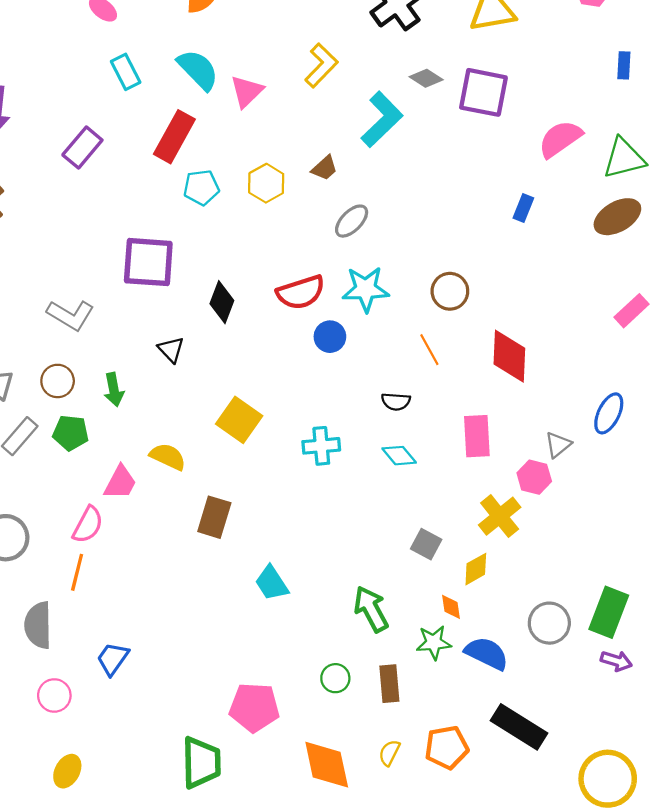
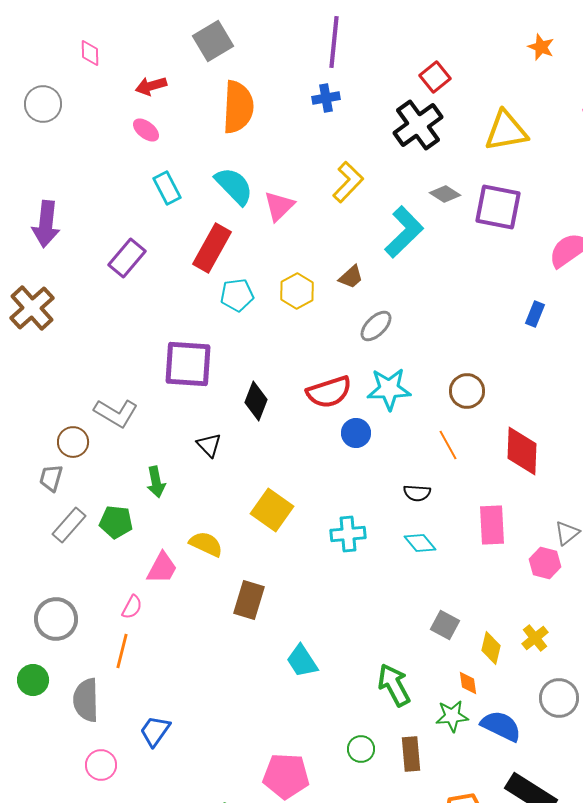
brown circle: (58, 381) -> (73, 442), moved
yellow cross: (500, 516) -> (535, 638), moved, size x0.7
pink semicircle: (88, 525) -> (132, 607), size x0.7
yellow diamond: (476, 569) -> (491, 648), turned -48

